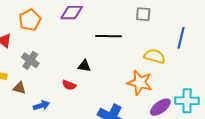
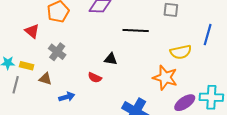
yellow semicircle: (155, 56) -> (181, 52), turned 150

